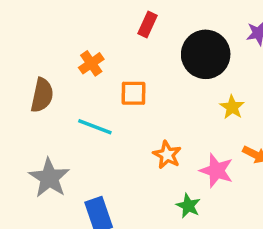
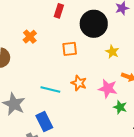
orange square: (134, 93) -> (70, 49), moved
cyan line: (95, 127) -> (50, 90), moved
green star: (188, 206) -> (120, 107), moved

